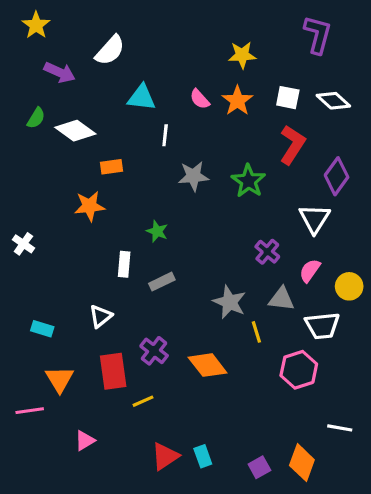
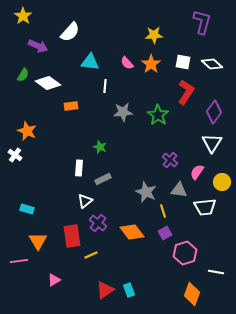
orange star: (90, 206) -> (27, 131), moved, turned 30
white triangle: (315, 219) -> (212, 143), moved
white triangle: (101, 316) -> (85, 201), moved
pink hexagon: (299, 370) -> (185, 253), moved
purple square: (259, 467) -> (165, 233), moved

